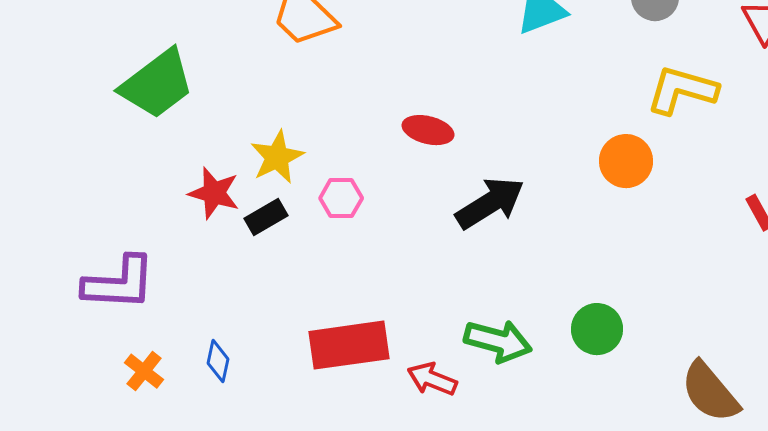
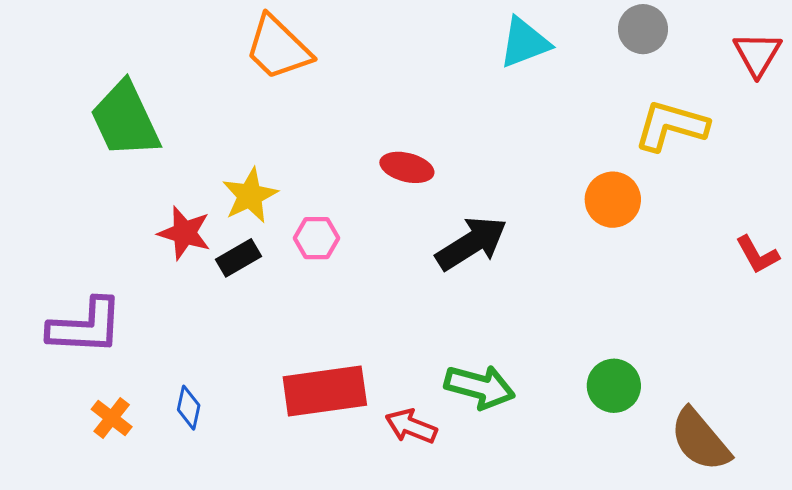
green trapezoid: (157, 84) -> (125, 120), turned 102
green circle: (597, 329) -> (614, 386), moved

